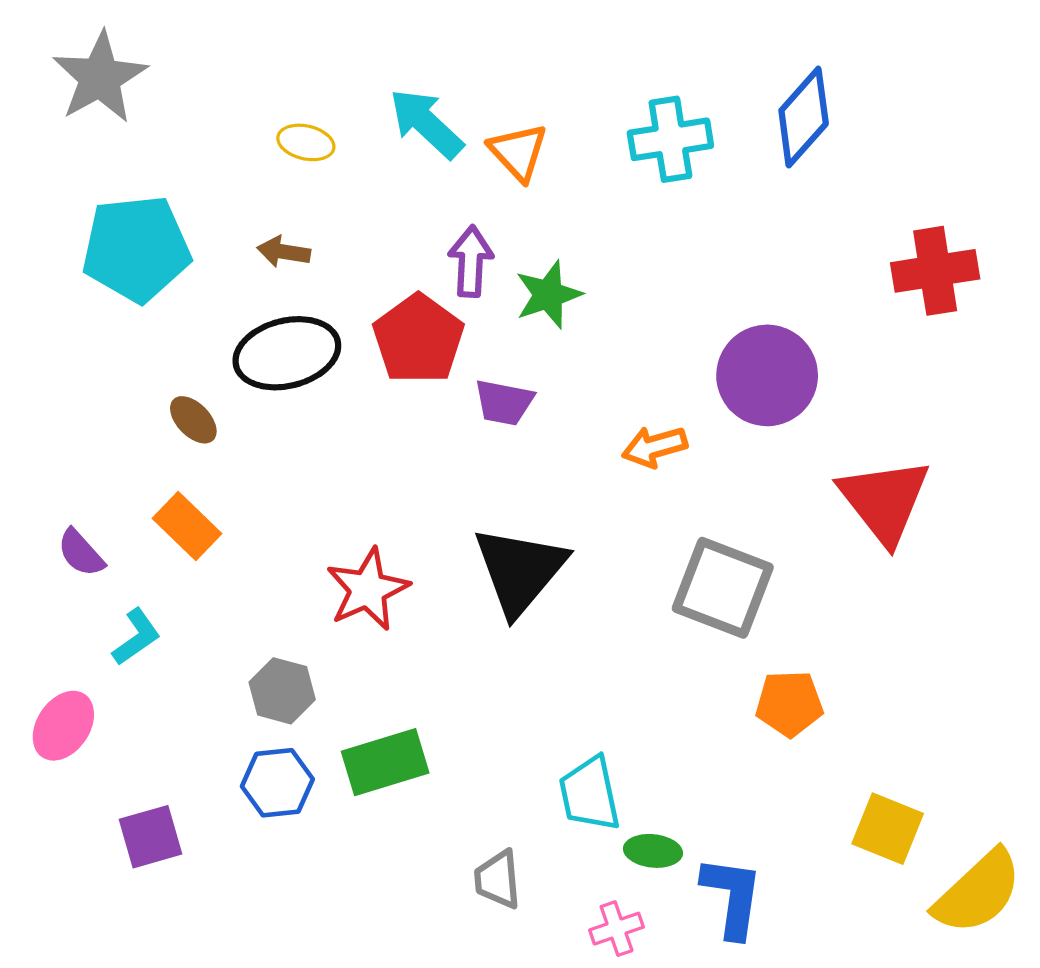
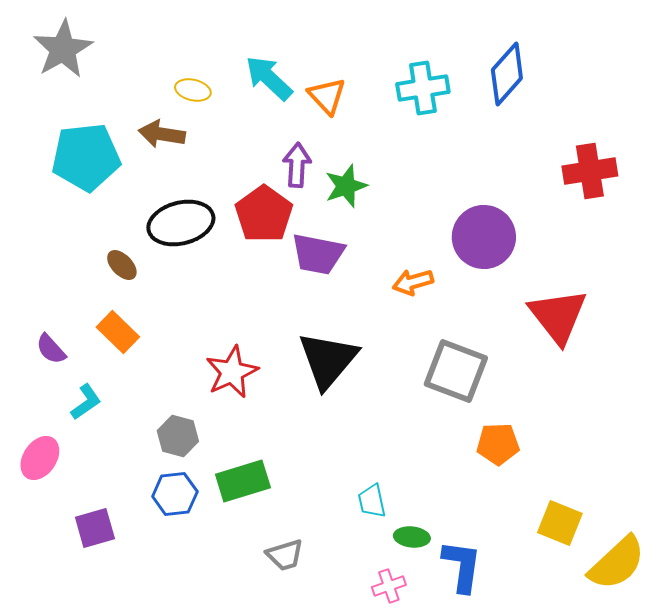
brown arrow: (284, 252) -> (162, 134), moved, size x1.4
purple trapezoid: (504, 402) -> (318, 254), size x1.4
cyan trapezoid: (590, 794) -> (372, 501), size x0.7
gray trapezoid: (498, 879) -> (285, 555), moved, turned -102

